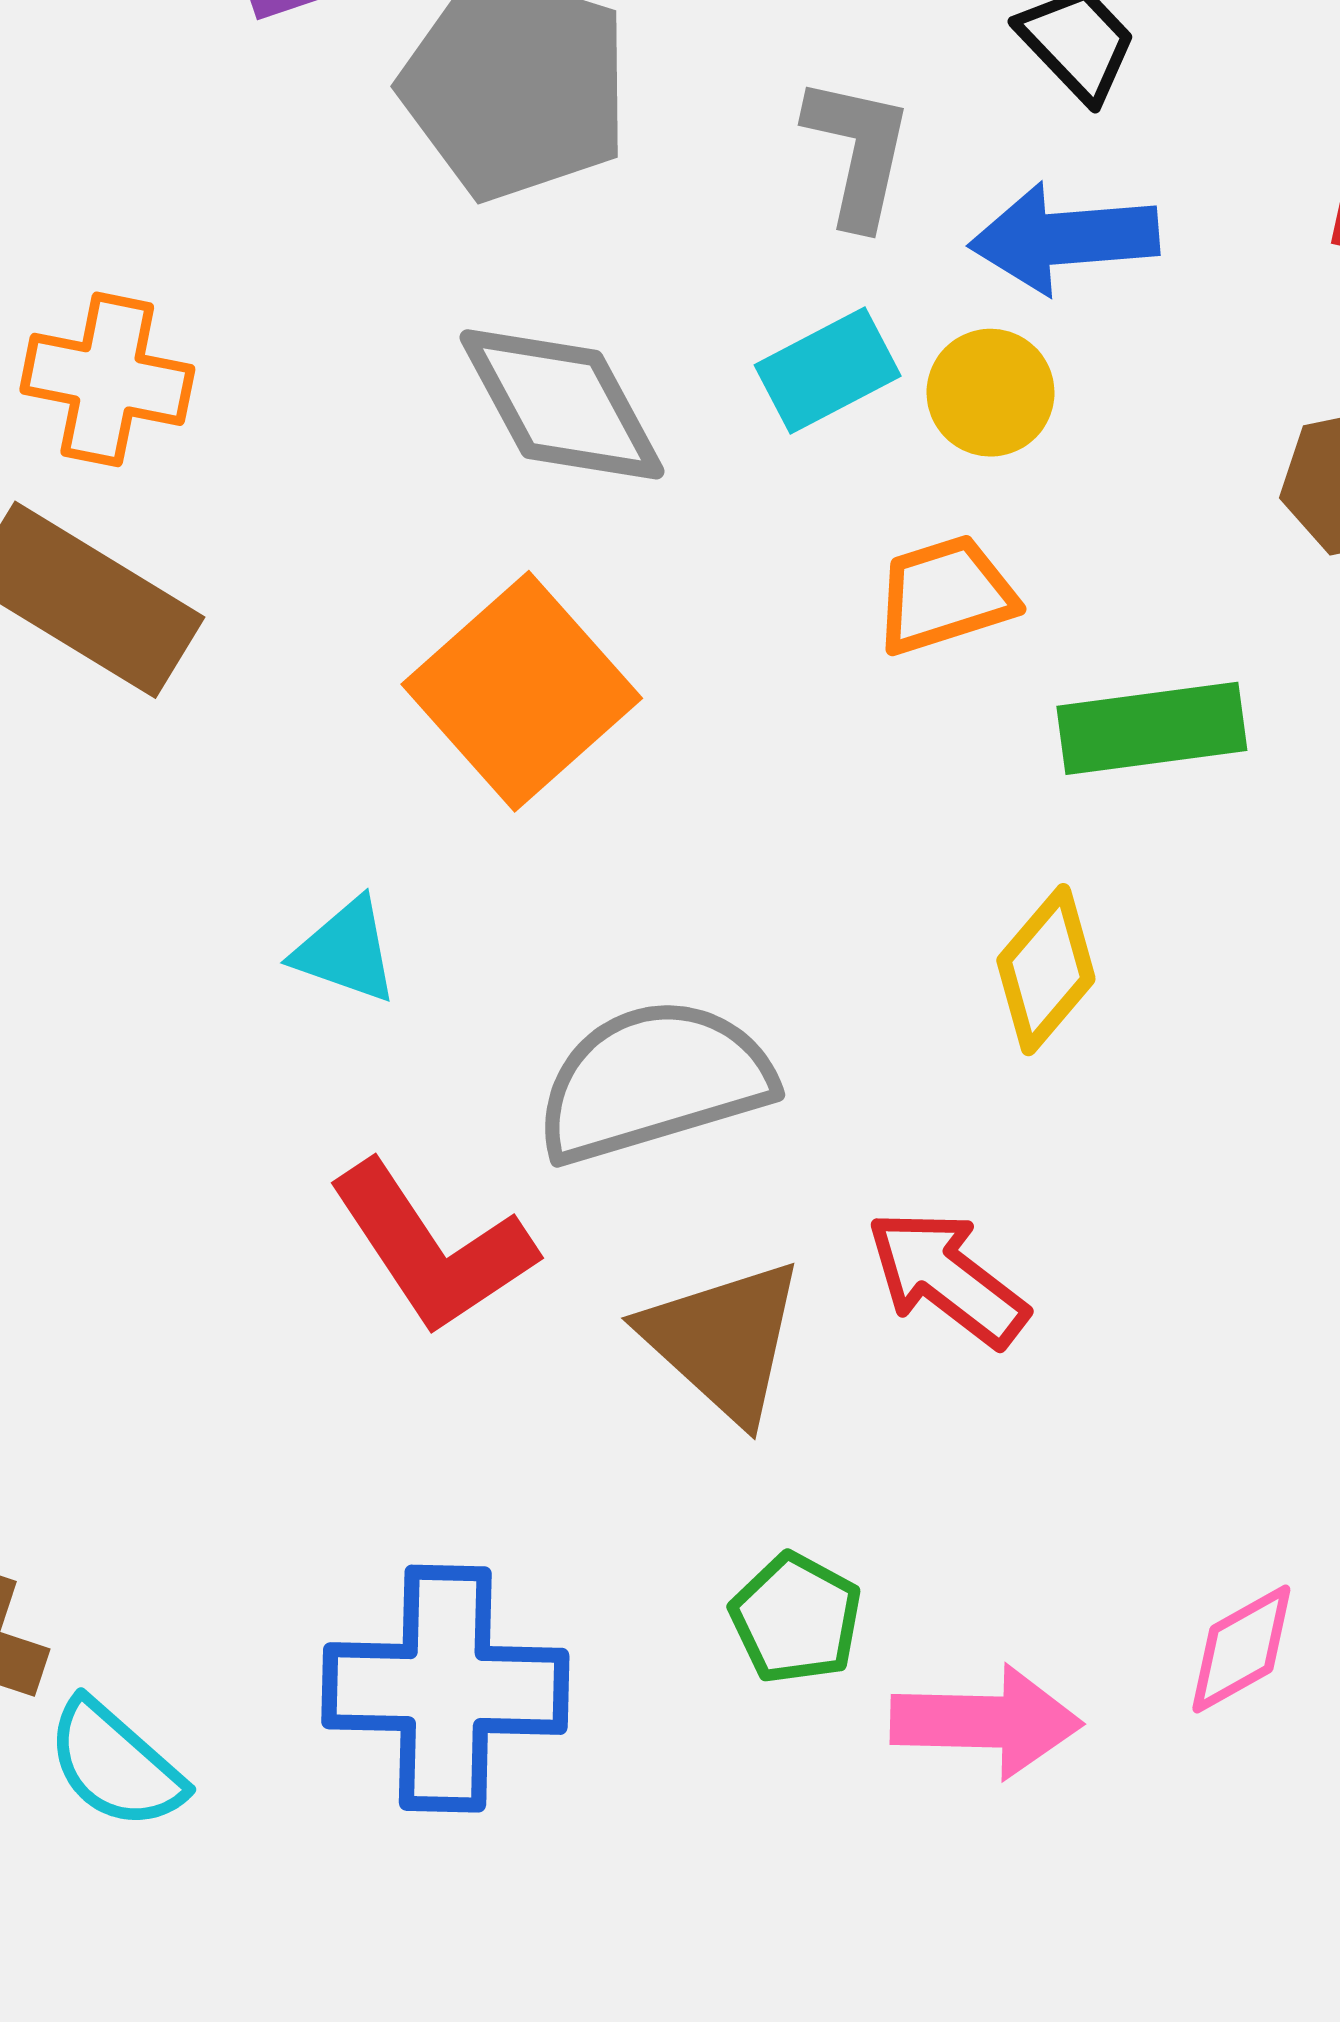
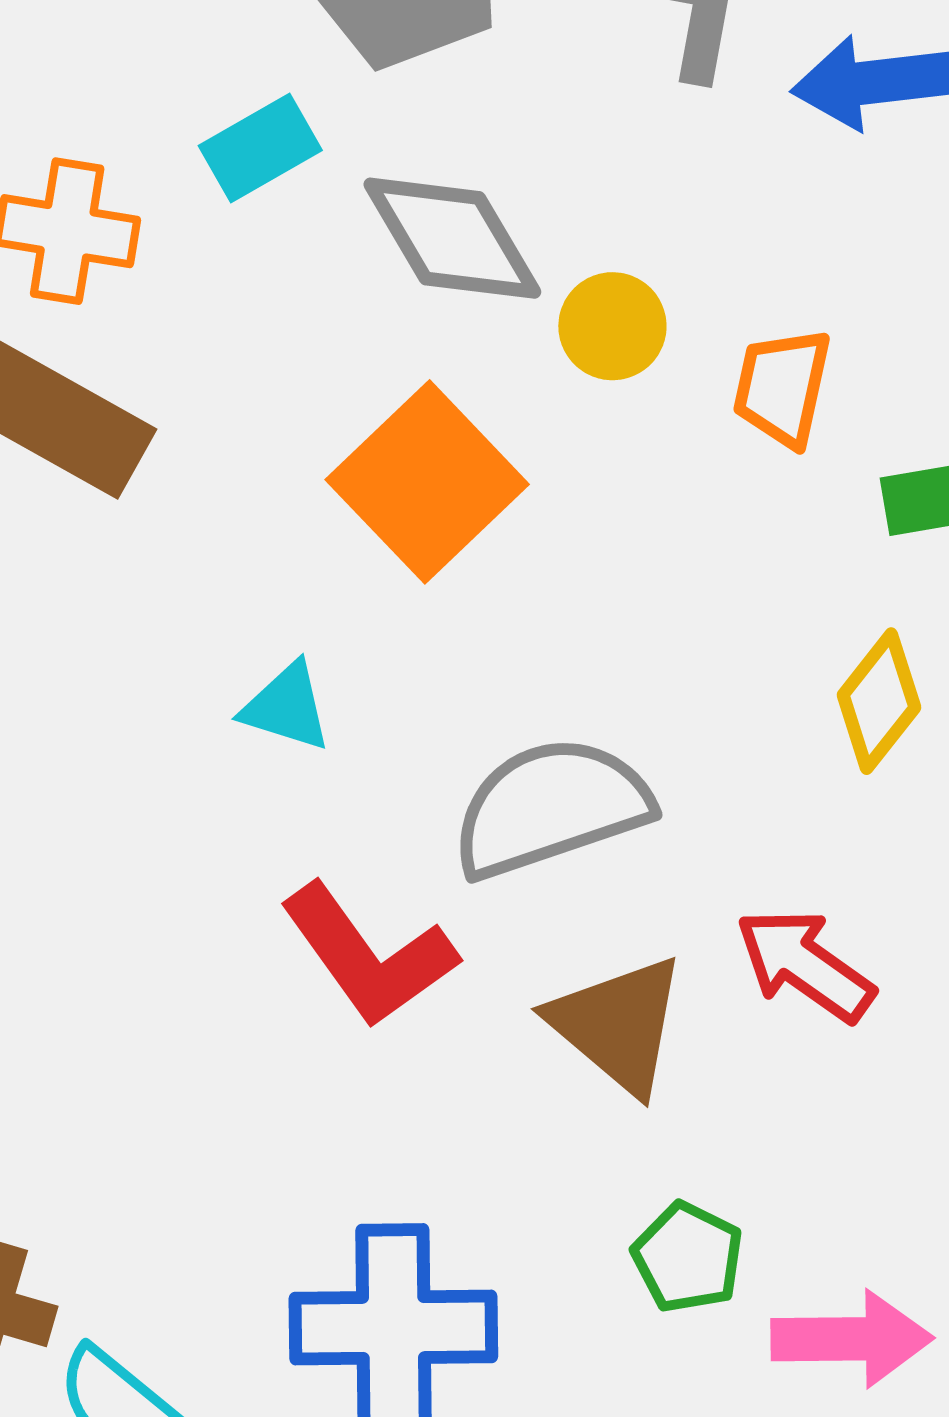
cyan rectangle: (828, 370) -> (260, 148), moved
yellow circle: (991, 393) -> (612, 326), moved
orange trapezoid: (945, 595) -> (782, 387), turned -58

